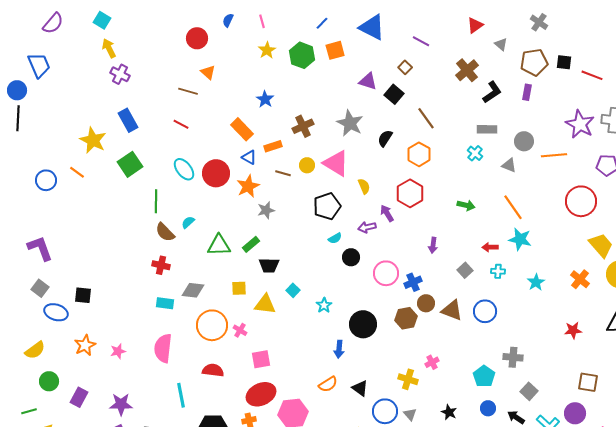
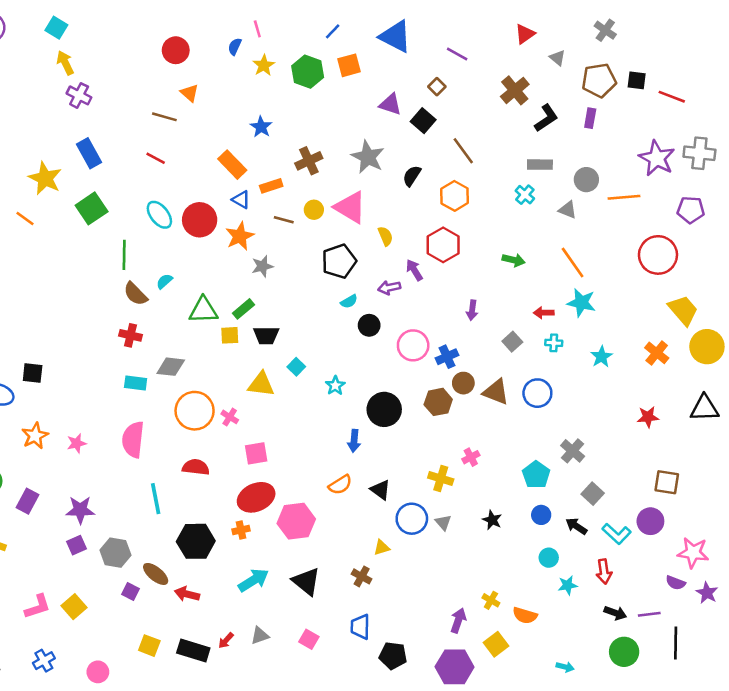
blue semicircle: (228, 20) -> (235, 46), moved
yellow square: (239, 288) -> (230, 335), moved
gray cross: (513, 357) -> (573, 451), turned 36

